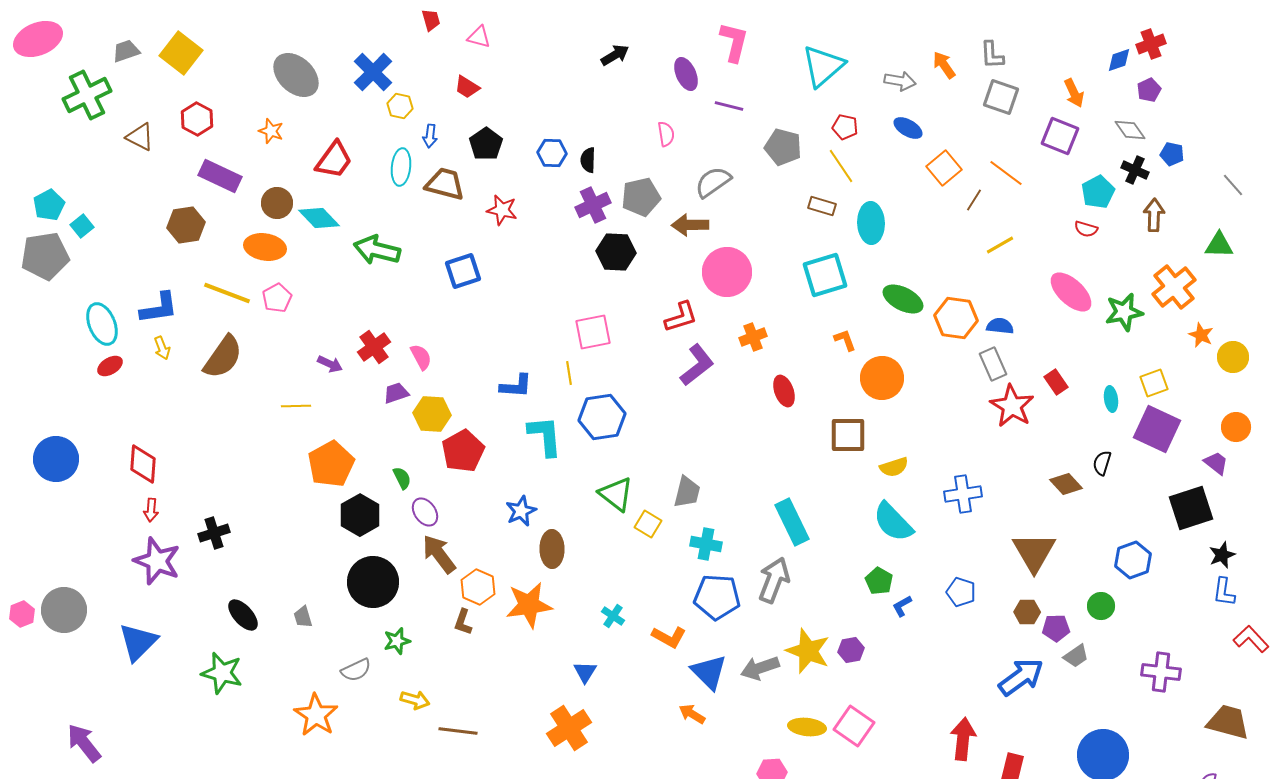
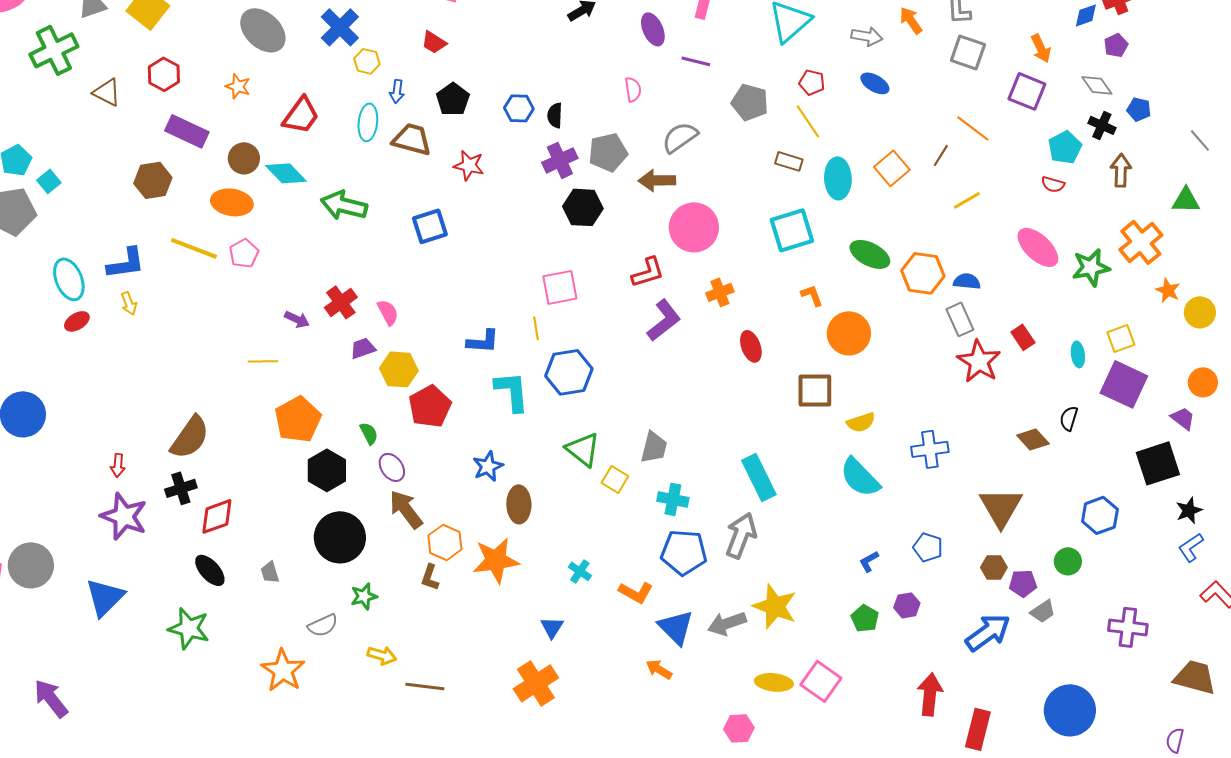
orange square: (944, 168) -> (892, 168), moved
brown semicircle: (223, 357) -> (190, 437), moved
red diamond: (143, 464) -> (217, 516), moved, turned 66
green pentagon: (879, 581) -> (865, 618), moved
blue L-shape: (1224, 592) -> (1191, 547), turned 48
purple hexagon: (851, 650) -> (907, 605), moved

